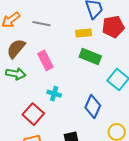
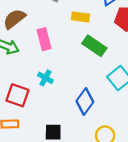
yellow rectangle: (84, 33) -> (80, 17), moved
red square: (33, 114) -> (17, 95), turned -35

